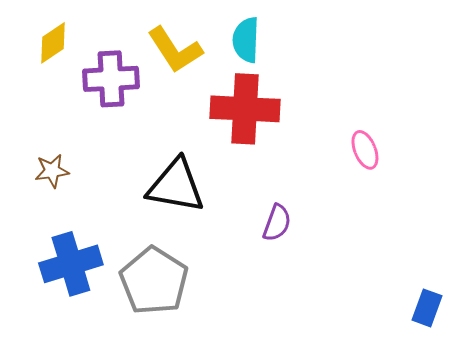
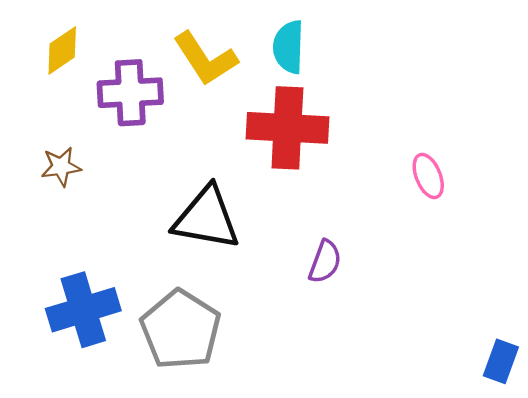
brown star: (52, 171) -> (61, 167), moved

